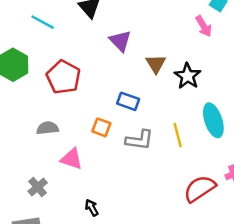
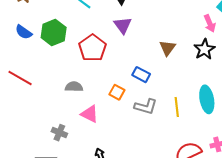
purple triangle: (120, 41) -> (123, 25), moved
black star: (188, 76) -> (204, 49), moved
gray cross: (38, 187) -> (59, 133), turned -35

